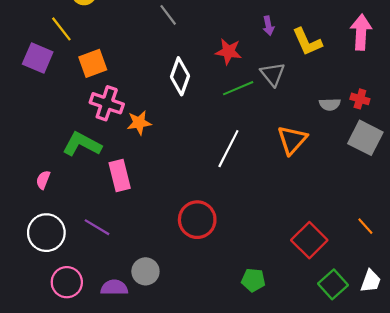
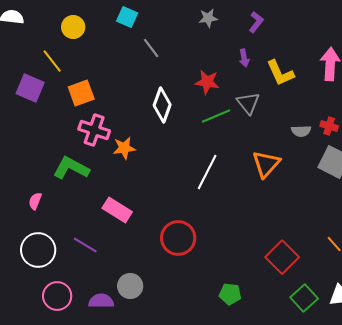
pink rectangle: (120, 175) -> (117, 210), moved, turned -44

